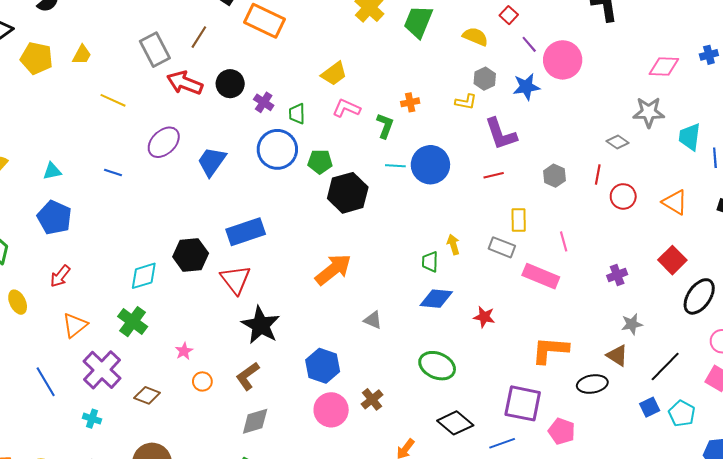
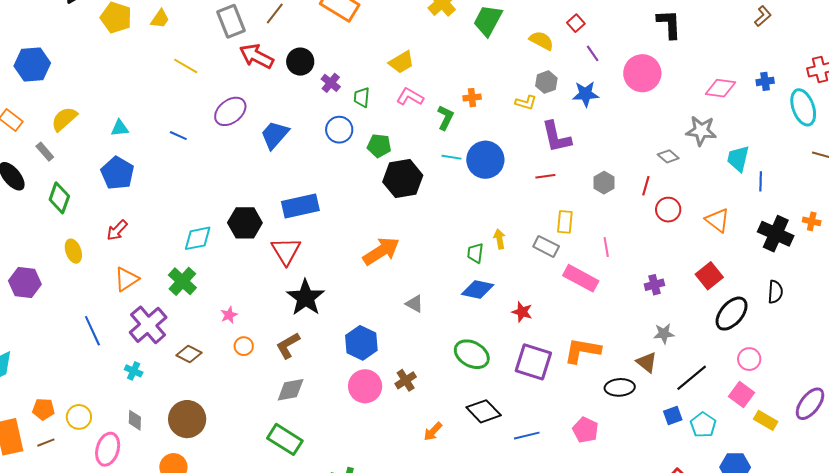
pink circle: (563, 60) -> (642, 73), moved
blue circle: (277, 149) -> (339, 130), size x0.7
purple square: (523, 403) -> (533, 362), moved

